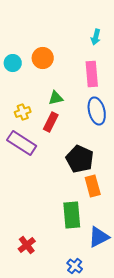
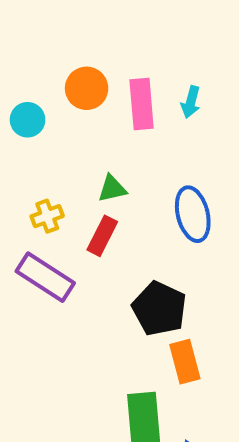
cyan arrow: (96, 37) -> (191, 102), moved
orange circle: (43, 58) -> (87, 88), moved
pink rectangle: (92, 74) -> (142, 104), moved

